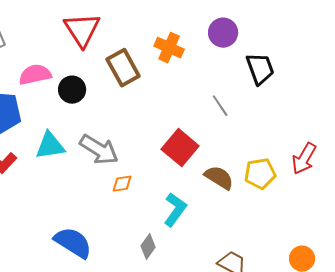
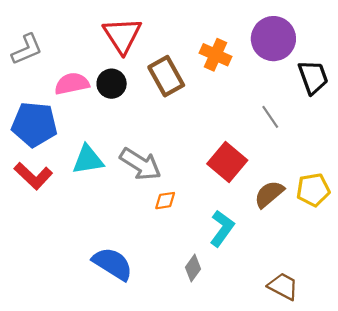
purple circle: (223, 33) -> (273, 39), size x1.4
black circle: (72, 90) -> (112, 84), moved
brown semicircle: (219, 178) -> (269, 194), turned -72

